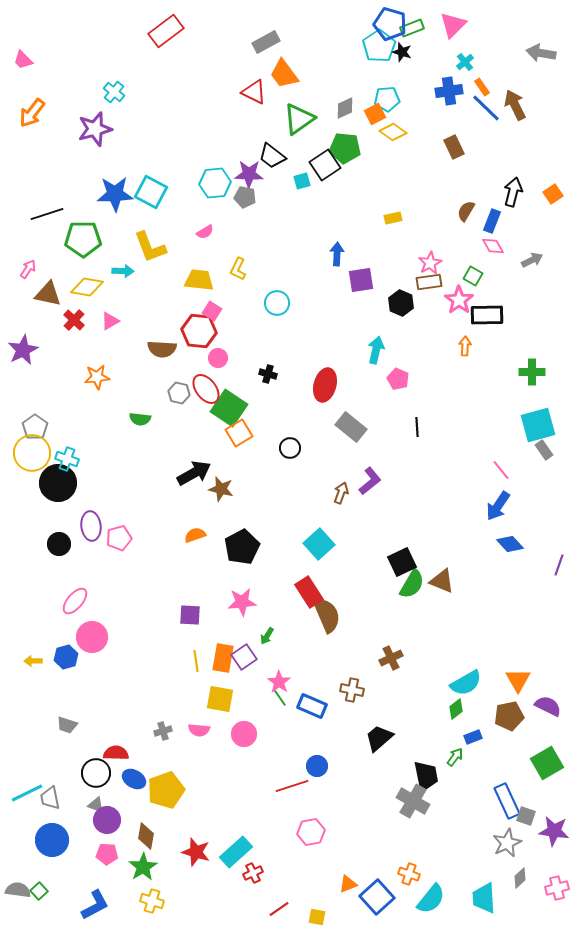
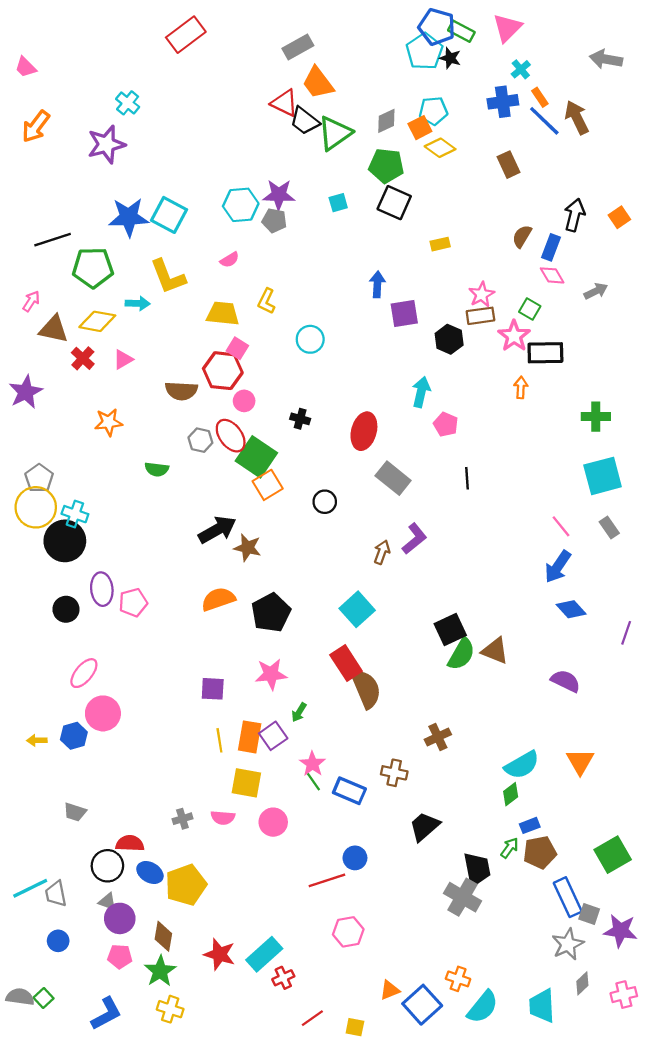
green rectangle: (412, 28) -> (461, 31), turned 50
black trapezoid: (272, 156) -> (305, 121), moved
black square: (325, 165) -> (394, 203), moved, turned -32
gray rectangle: (544, 450) -> (609, 527), moved
orange semicircle: (195, 535) -> (218, 599), size x1.4
purple semicircle: (548, 706) -> (566, 681), moved
brown pentagon: (509, 716) -> (540, 852), moved
blue circle: (52, 840) -> (58, 941), size x0.6

